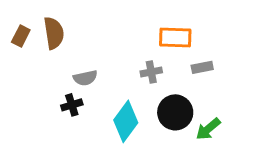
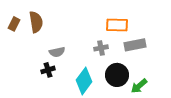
gray rectangle: (202, 67) -> (135, 45), size x1.5

